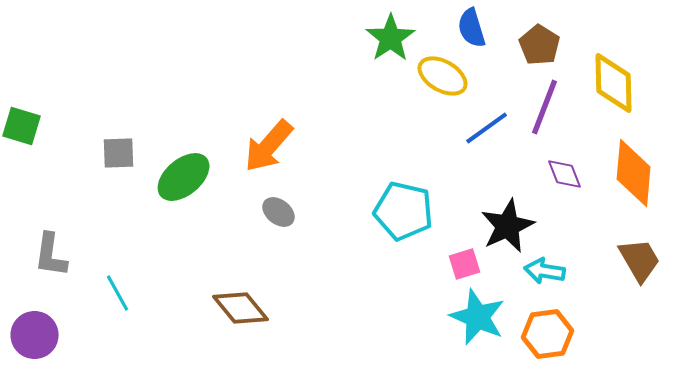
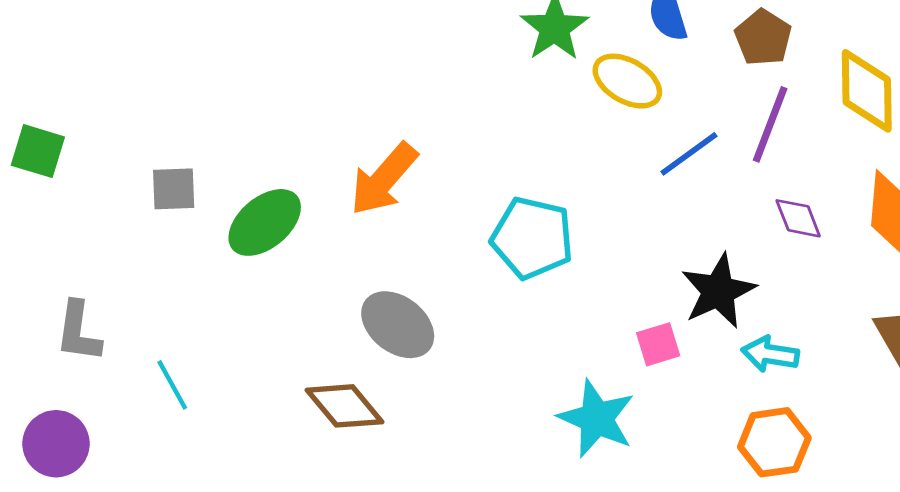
cyan pentagon: (404, 211) -> (532, 238), moved
gray ellipse: (279, 212) -> (398, 325), moved, size x1.6
cyan star: (478, 317) -> (597, 419), moved

